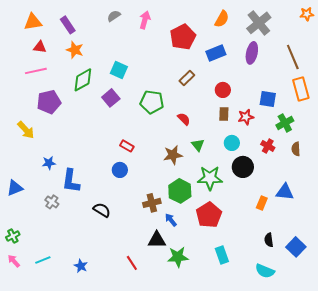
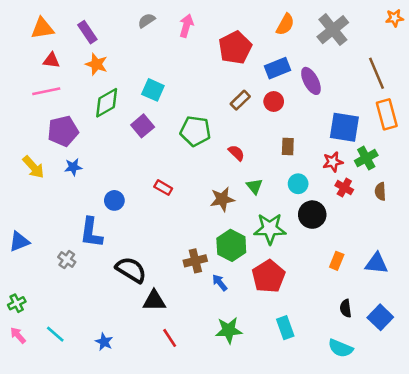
purple ellipse: (252, 53) -> (311, 81), moved, turned -40
red circle: (223, 90) -> (274, 102), moved
blue square: (268, 99) -> (344, 127), size x1.4
red star: (246, 117) -> (333, 162), moved
blue star: (49, 163) -> (73, 167), moved
blue circle: (120, 170) -> (114, 200), moved
blue triangle: (285, 192) -> (376, 263), moved
black semicircle: (102, 210) -> (131, 270), size x1.4
black triangle: (157, 240) -> (154, 301), moved
cyan line: (43, 260) -> (55, 334), turned 63

